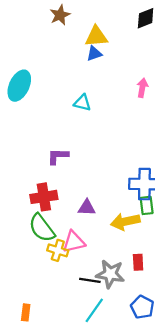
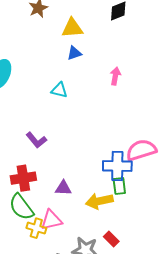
blue triangle: (94, 54) -> (74, 53), moved
purple L-shape: (58, 156) -> (36, 140), turned -130
red rectangle: (138, 262) -> (111, 239), turned -42

